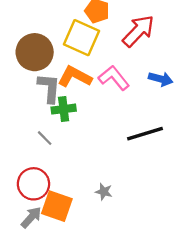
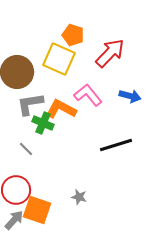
orange L-shape: (75, 77) -> (61, 109), moved
gray L-shape: (49, 88) -> (30, 104), turned -104
green cross: (64, 109) -> (43, 123), turned 30

